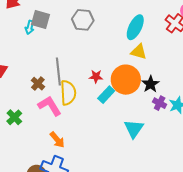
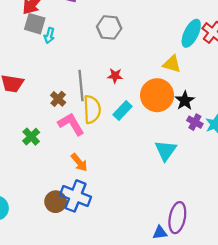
gray square: (41, 19) -> (35, 24), moved
cyan ellipse: (135, 27) -> (191, 33), moved
red star: (96, 76) -> (115, 76), moved
cyan rectangle: (106, 95) -> (122, 111), moved

